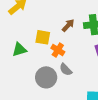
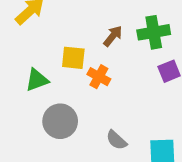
gray semicircle: (66, 70) -> (116, 140), moved
gray circle: (46, 77) -> (60, 121), moved

